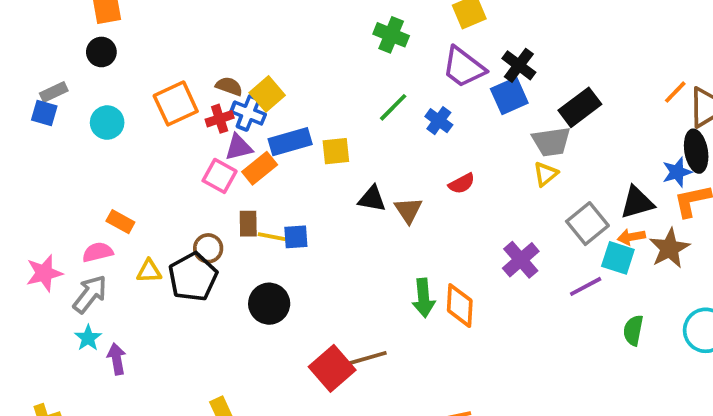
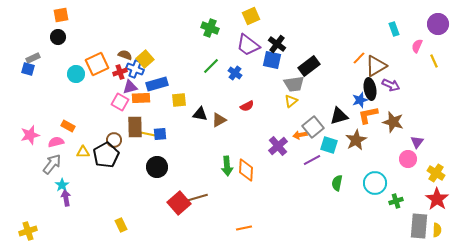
blue square: (509, 96) -> (272, 60), turned 36
cyan circle: (107, 123) -> (76, 74), moved
yellow square: (336, 151) -> (179, 100), moved
orange rectangle: (260, 168) -> (141, 98), turned 36
brown triangle: (408, 210) -> (219, 120), turned 35
brown rectangle: (248, 224) -> (135, 127), size x1.5
orange arrow: (631, 237) -> (300, 135), moved
pink star: (44, 273) -> (30, 135), moved
black circle: (269, 304) -> (157, 167), moved
cyan star: (88, 338) -> (62, 185), moved

